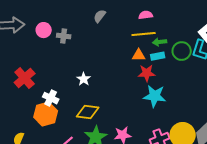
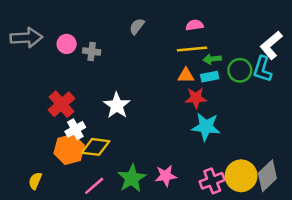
red cross: (25, 78) -> (62, 104), moved
white star: (84, 79) -> (117, 105), size x1.5
white cross: (51, 98) -> (75, 129), turned 35
yellow diamond: (88, 112) -> (95, 147), moved

